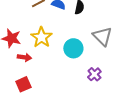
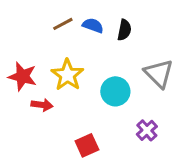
red square: (23, 84) -> (87, 145), moved

